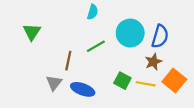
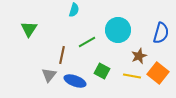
cyan semicircle: (93, 12) -> (74, 10), moved
blue semicircle: (160, 36) -> (161, 33), moved
green square: (122, 81) -> (102, 71), moved

